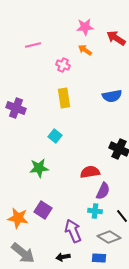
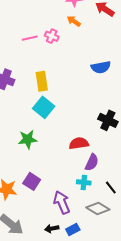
pink line: (33, 45) -> (30, 38), moved
yellow rectangle: (64, 98) -> (42, 81), moved
cyan square: (55, 136) -> (44, 107), size x1.5
blue rectangle: (99, 258) -> (73, 230), moved, turned -32

